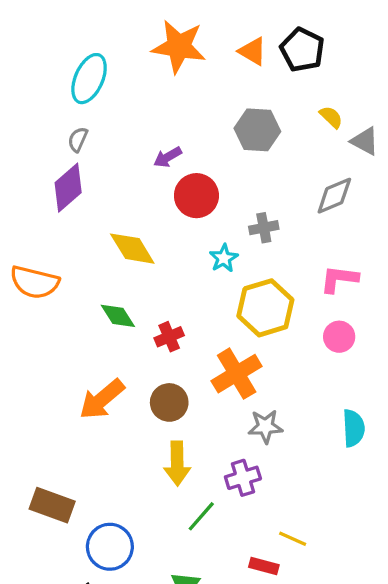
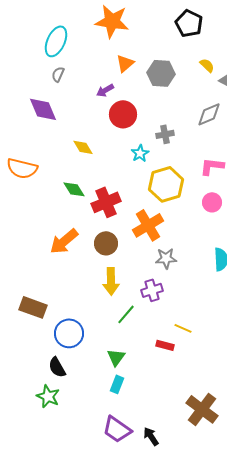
orange triangle: (253, 51) -> (125, 63), moved, turned 48
gray semicircle: (78, 140) -> (58, 74), moved
purple diamond: (68, 188) -> (43, 109), turned -72
yellow diamond: (132, 249) -> (83, 147), size x0.7
red cross: (169, 337) -> (106, 202), size x1.6

